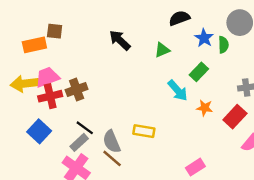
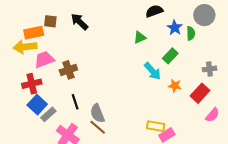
black arrow: (120, 40) -> (79, 22), moved
yellow arrow: (25, 84) -> (25, 47), moved
red cross: (50, 96) -> (32, 84), moved
black line: (85, 128) -> (75, 102), turned 35
yellow rectangle: (144, 131) -> (156, 126), moved
gray rectangle: (79, 142) -> (48, 114), moved

